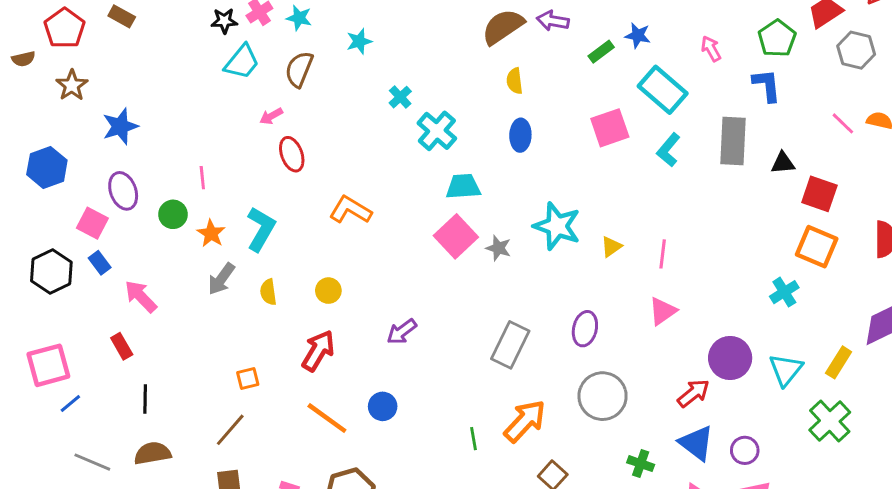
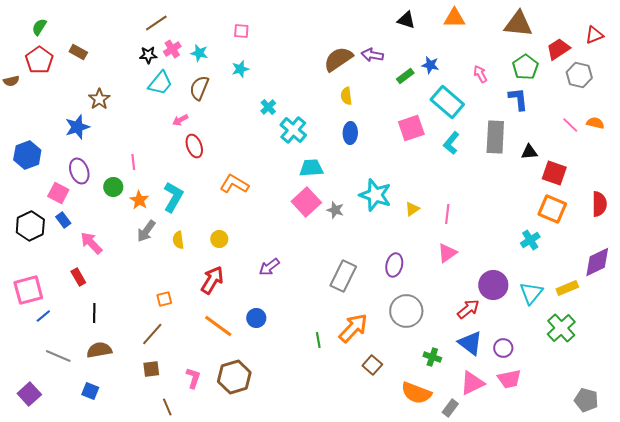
brown star: (72, 85) -> (99, 99), moved
yellow rectangle: (839, 362) -> (567, 288), turned 35

